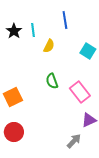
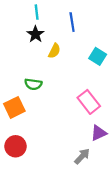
cyan line: (33, 30) -> (37, 12), moved
black star: (14, 31) -> (35, 34), moved
green semicircle: (52, 81) -> (33, 84), moved, turned -63

